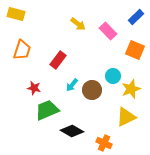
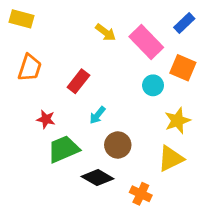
pink rectangle: (108, 31) -> (146, 42), size x1.4
cyan circle: (113, 76) -> (153, 85), moved
brown circle: (92, 90) -> (118, 145), moved

